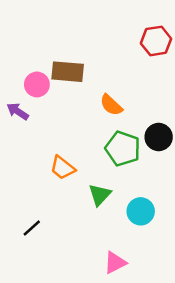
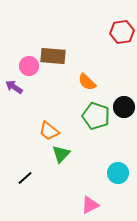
green triangle: (100, 195) -> (61, 154), moved
cyan circle: (141, 211) -> (118, 173), moved

